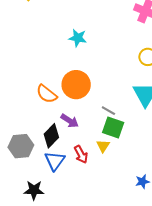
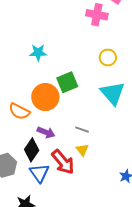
gray line: (108, 111) -> (82, 130), moved
green square: (113, 128) -> (67, 82), moved, turned -30
red arrow: (81, 154) -> (63, 162), size x1.5

